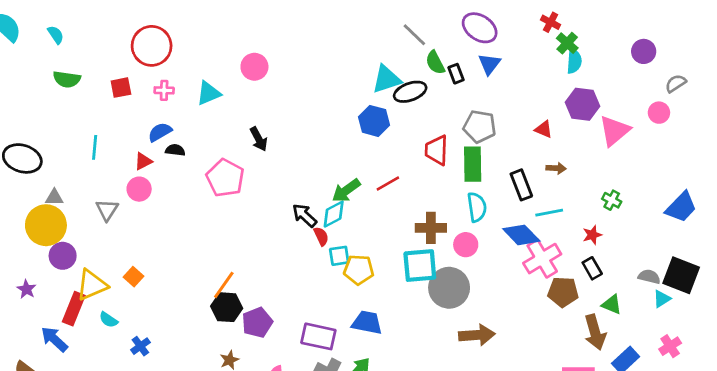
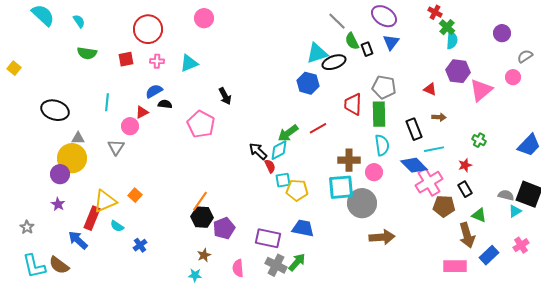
pink circle: (254, 67) -> (204, 18), moved
pink circle: (139, 189) -> (130, 126), moved
purple circle: (63, 256) -> (60, 174), moved

